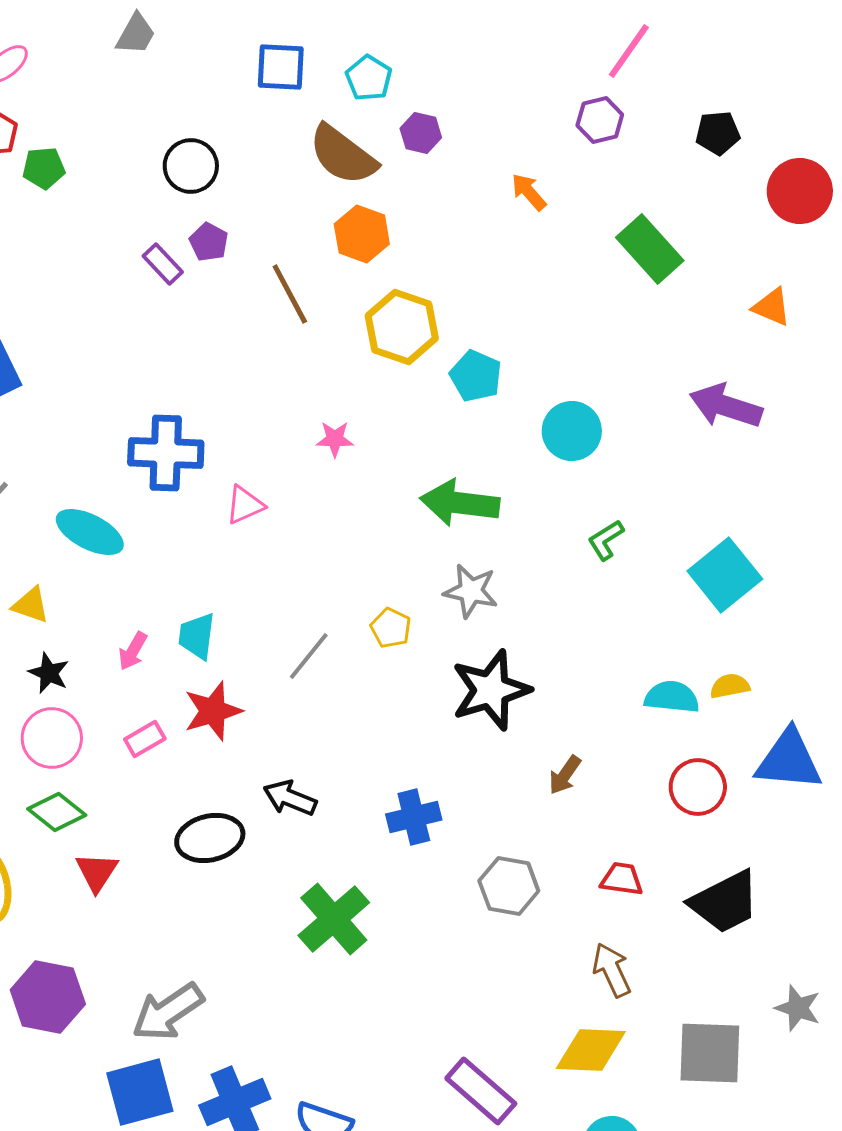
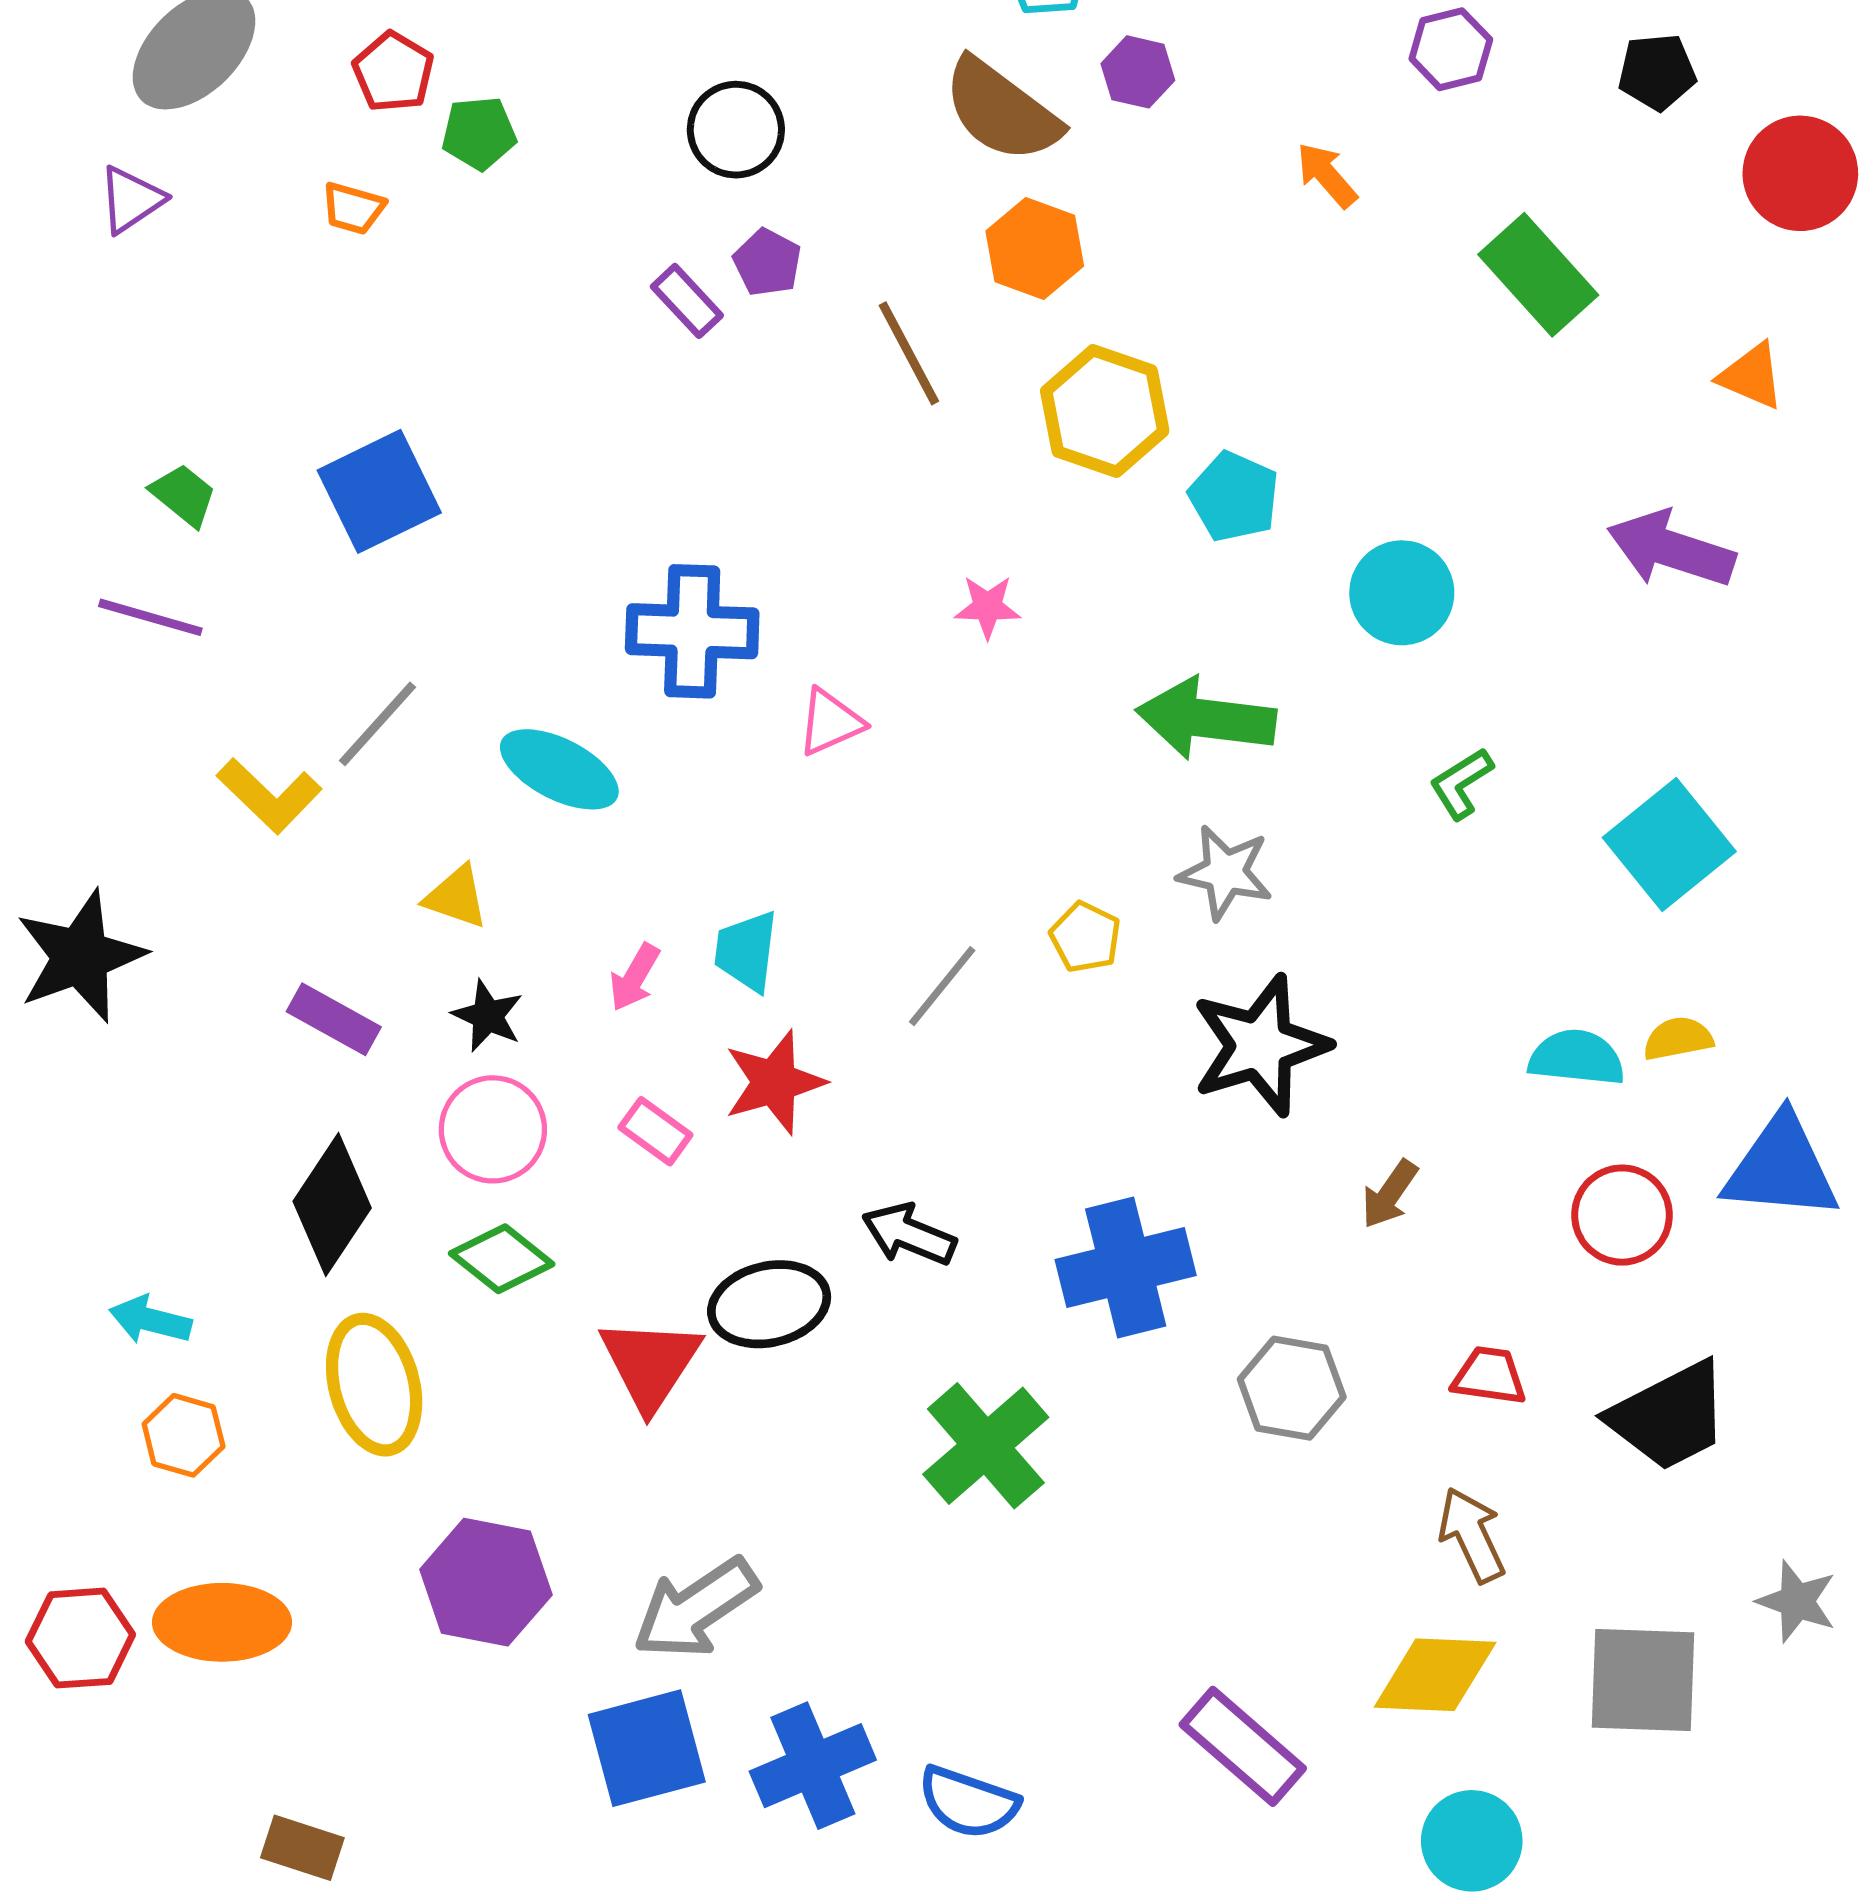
pink rectangle: (145, 739) -> (655, 1131), turned 66
blue cross: (414, 817) -> (1126, 1268), size x1.4
red triangle: (97, 872) -> (650, 1364), moved, size x1.4

